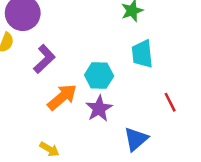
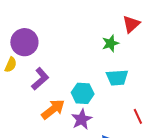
cyan trapezoid: (142, 54) -> (117, 78), turned -90

